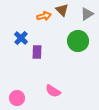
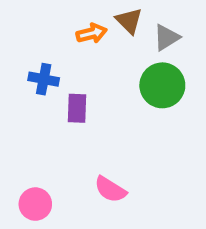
gray triangle: (87, 14) -> (167, 37), moved
blue cross: (21, 38) -> (44, 79), turned -32

